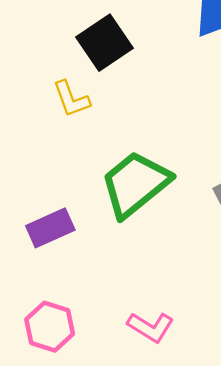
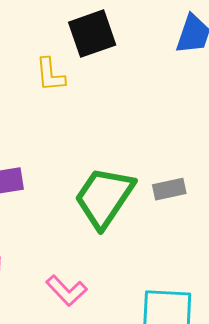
green trapezoid: (135, 184) -> (104, 197), moved, turned -32

